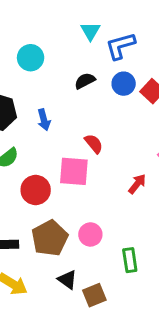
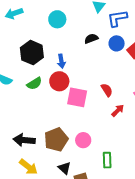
red semicircle: (94, 144) -> (107, 90), moved
red circle: (36, 190) -> (59, 81), moved

